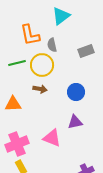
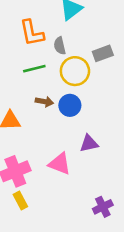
green line: (17, 63) -> (34, 69), moved
yellow circle: (42, 65) -> (75, 71), moved
blue circle: (76, 92) -> (70, 105), moved

